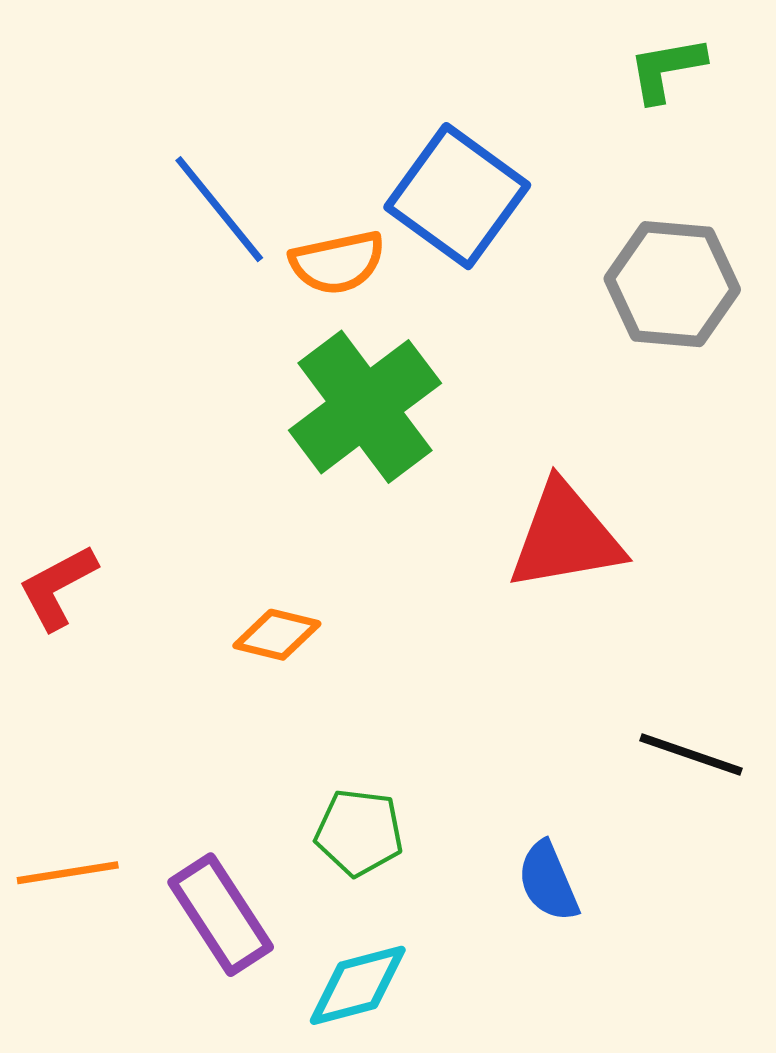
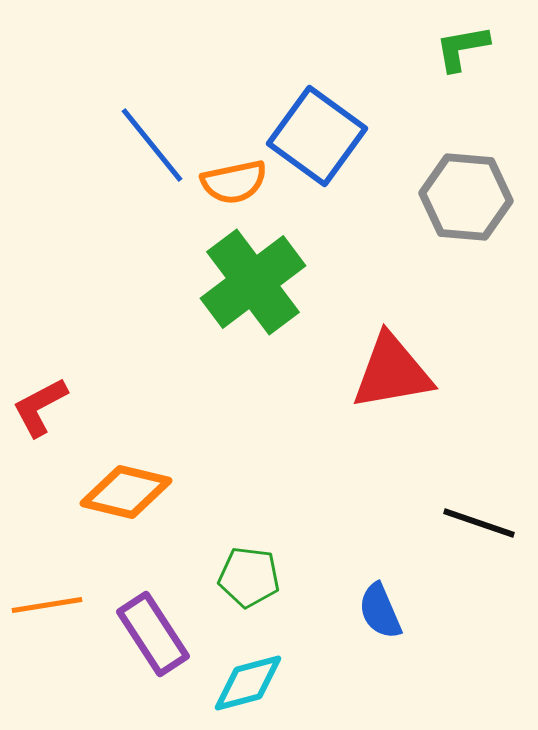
orange diamond: (277, 635) -> (126, 492), moved, size x1.5

